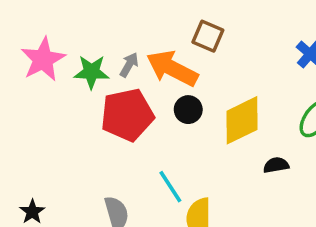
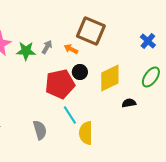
brown square: (208, 36) -> (91, 31), size x1.6
orange arrow: (172, 68) -> (71, 49), size x0.5
red pentagon: (127, 115) -> (60, 84), moved

